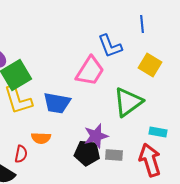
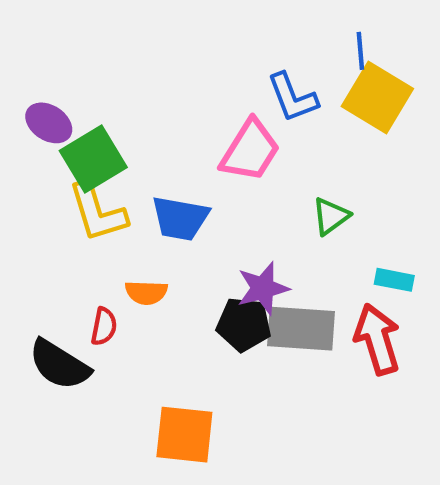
yellow square: (150, 65) -> (377, 98), moved, size x1.4
green triangle: (128, 102) -> (331, 216), size x0.6
gray rectangle: (114, 155) -> (301, 329), size x1.8

